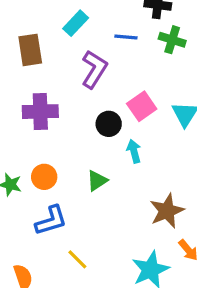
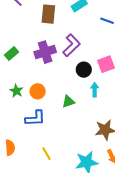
purple L-shape: (94, 69) -> (72, 45), moved
purple cross: (40, 112) -> (45, 52), turned -30
yellow line: (77, 259) -> (47, 154), moved

